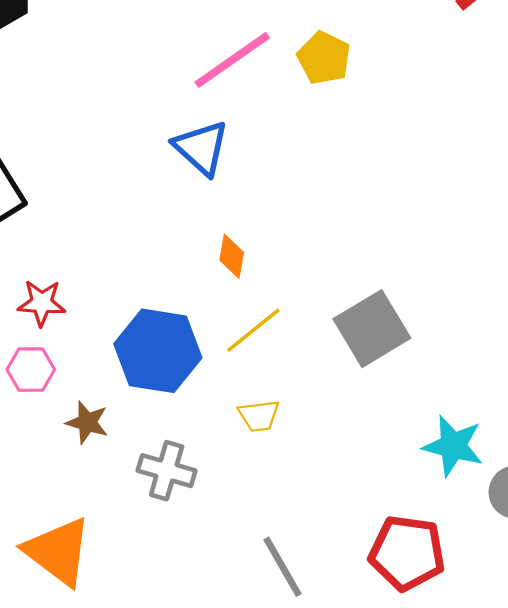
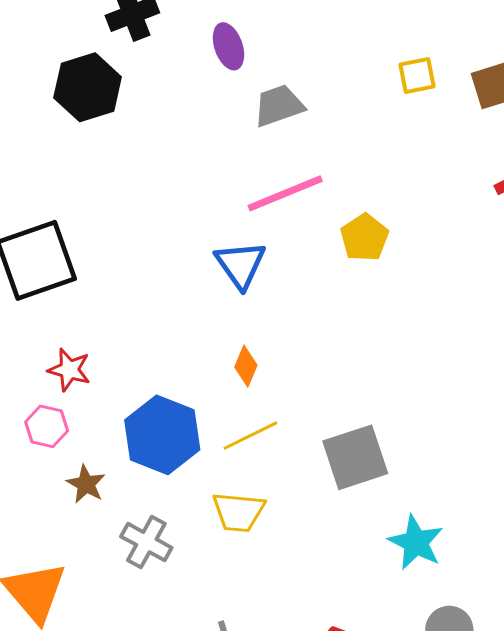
yellow pentagon: (324, 58) -> (364, 237), moved
yellow trapezoid: (259, 416) -> (238, 512), size x1.4
cyan star: (453, 446) -> (416, 542), moved

